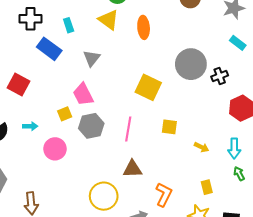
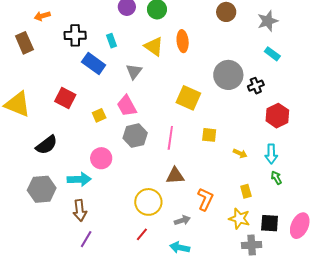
yellow triangle: (109, 20) -> (154, 47), moved
yellow square: (65, 114) -> (99, 115), moved
cyan arrow: (30, 126) -> (79, 179), moved, size x1.6

